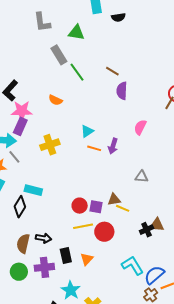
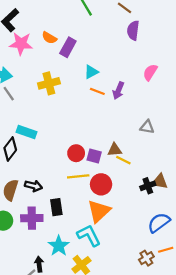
orange semicircle: (55, 100) -> (49, 38), moved
purple rectangle: (20, 126) -> (68, 47), moved
orange triangle: (87, 259) -> (99, 211), moved, size x1.6
cyan L-shape: (132, 265) -> (89, 235), moved
blue semicircle: (154, 275) -> (159, 223), moved

